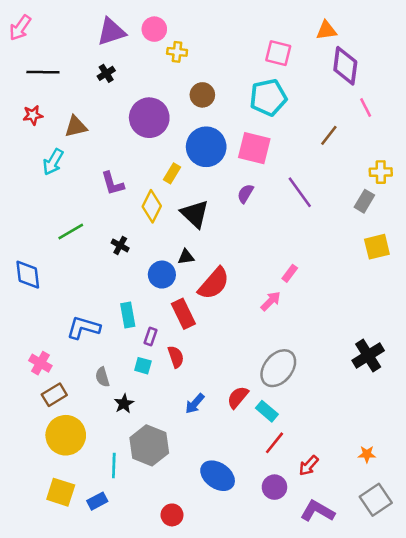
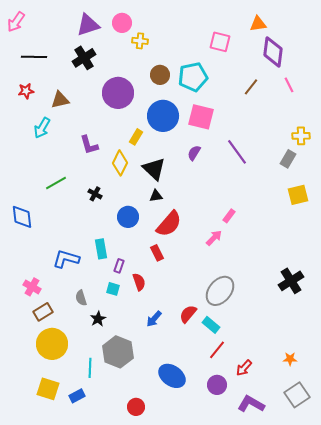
black cross: (106, 73) -> (84, 58), size x1.6
cyan pentagon: (268, 97) -> (193, 77), moved
brown line: (329, 135) -> (251, 87), moved
black triangle: (186, 257) -> (156, 196), moved
red rectangle: (183, 314) -> (157, 253), moved, size x0.7

